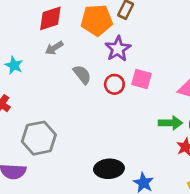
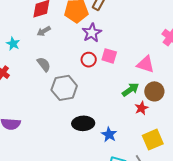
gray semicircle: (82, 75) -> (44, 64), moved
green arrow: (171, 123) -> (130, 90), turned -36
gray hexagon: (39, 138) -> (64, 88), moved

